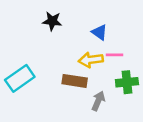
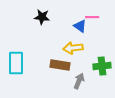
pink line: (114, 55) -> (92, 17), moved
cyan rectangle: (20, 78) -> (16, 63), turned -55

